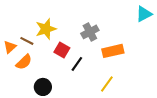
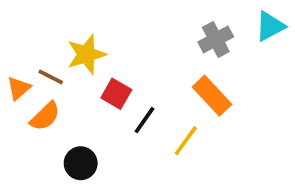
gray cross: (90, 32) -> (216, 39), moved
orange rectangle: (113, 51) -> (212, 96), turned 60
yellow line: (107, 84) -> (186, 141), moved

